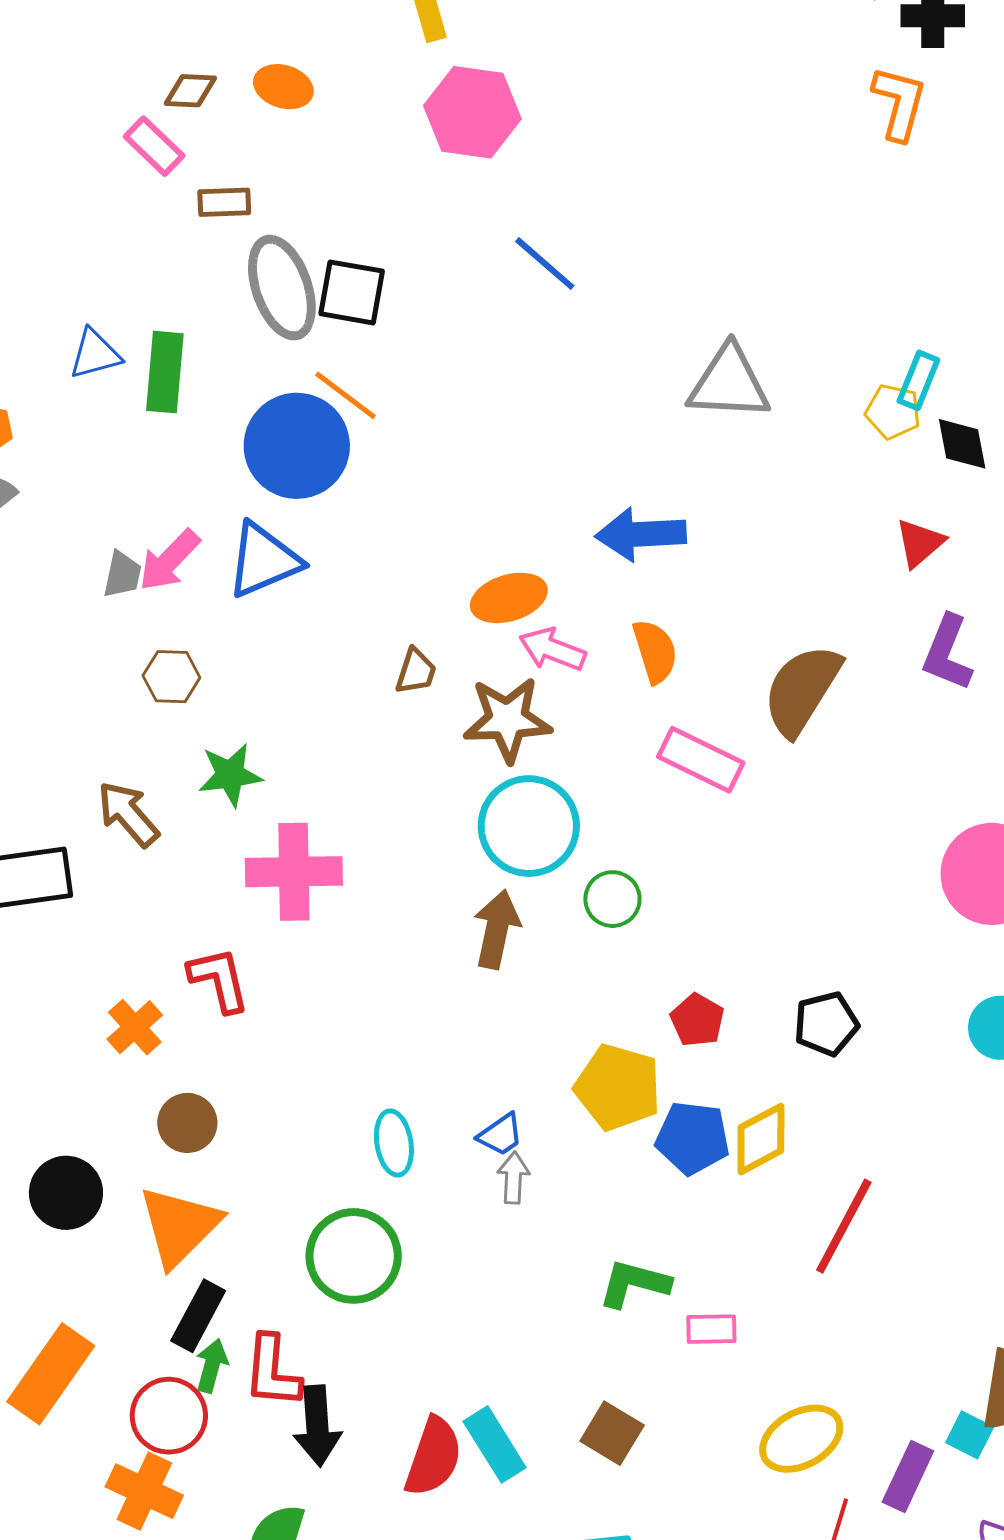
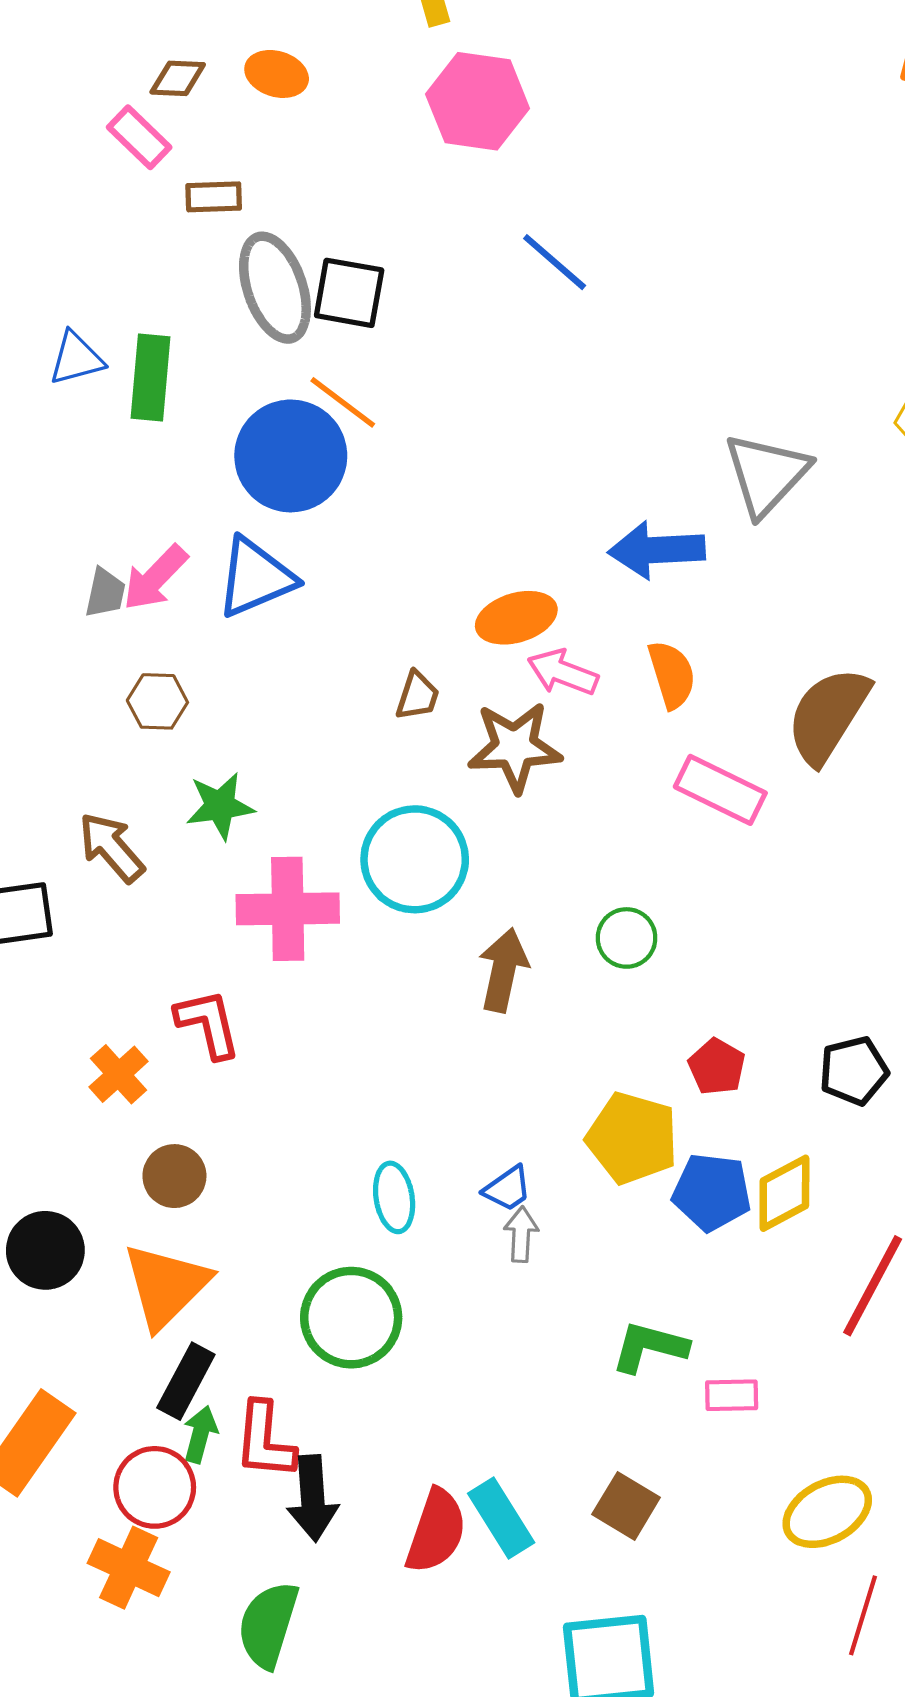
gray triangle: (729, 383) -> (766, 474), moved, turned -50
cyan circle: (529, 826) -> (415, 859), moved

